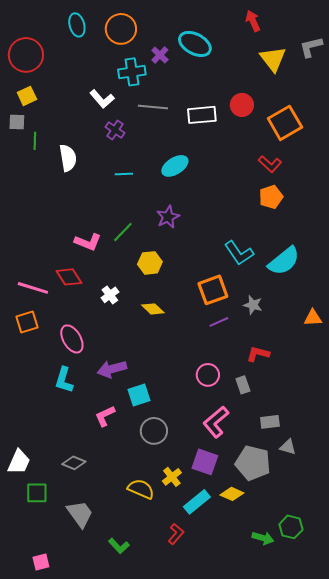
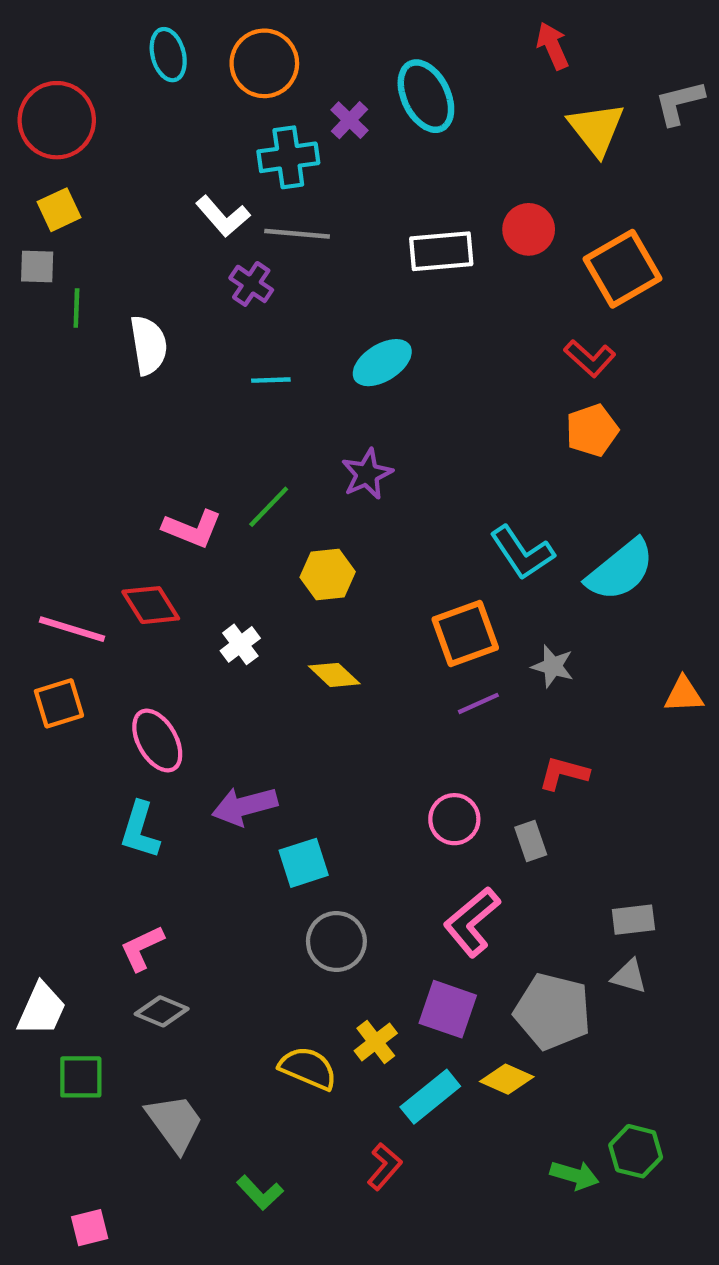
cyan ellipse: (195, 44) -> (426, 96), turned 36
gray line: (153, 107) -> (297, 234), moved
pink L-shape: (105, 416) -> (142, 948), moved
gray rectangle: (270, 422) -> (633, 920), moved

